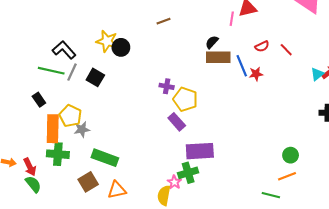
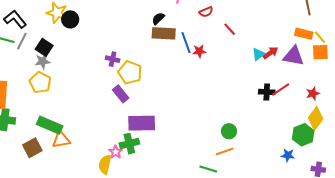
red semicircle: (262, 46) -> (206, 12), moved
yellow pentagon: (70, 116) -> (40, 82), moved
gray star: (82, 129) -> (43, 61), moved
orange triangle: (117, 190) -> (61, 140), moved

